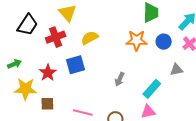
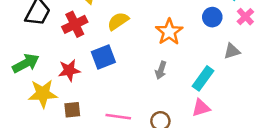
orange star: (137, 40) -> (169, 32), moved, turned -30
green arrow: (14, 64) -> (26, 63), size x1.5
red star: (48, 73) -> (69, 70), turned 30

